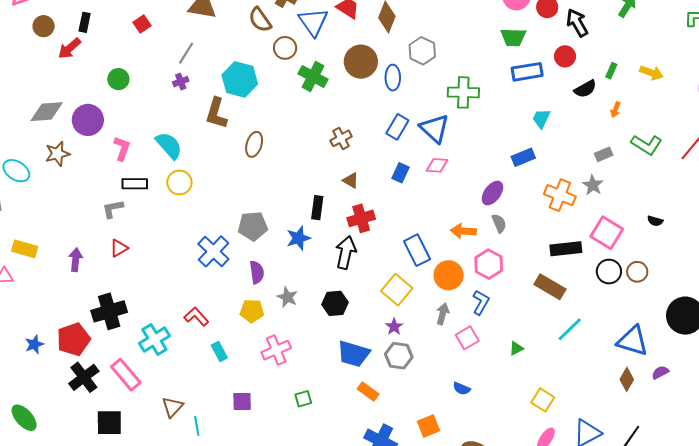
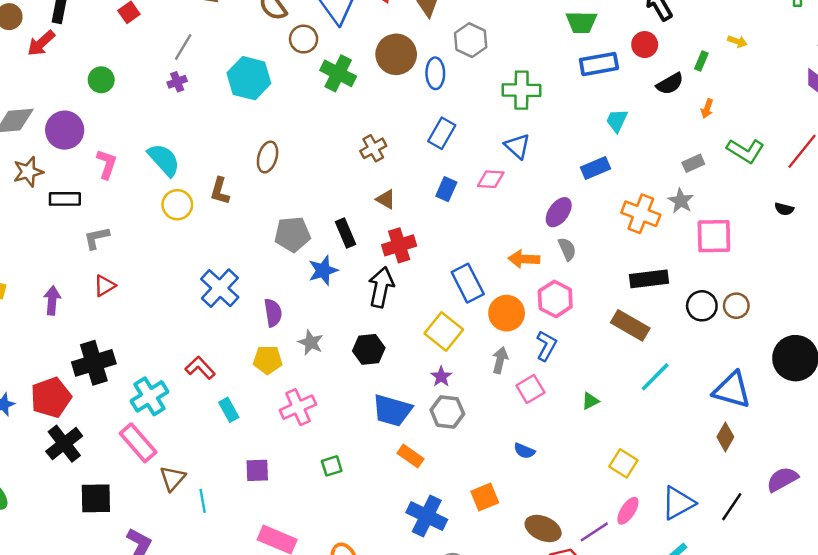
yellow arrow: (652, 73) -> (737, 41), moved, size x0.7
brown L-shape: (216, 113) -> (220, 191), moved, size x0.7
blue triangle: (435, 128) -> (517, 146), moved, size x0.7
black rectangle: (135, 184) -> (65, 199), moved
black rectangle: (317, 208) -> (346, 233), turned -30
black semicircle: (655, 221) -> (784, 209), moved
gray pentagon: (253, 226) -> (292, 234), moved
pink square: (607, 233) -> (714, 236), moved, turned -32
purple semicircle: (660, 372) -> (782, 479), moved, size x1.5
pink rectangle: (126, 375) -> (138, 443), moved

